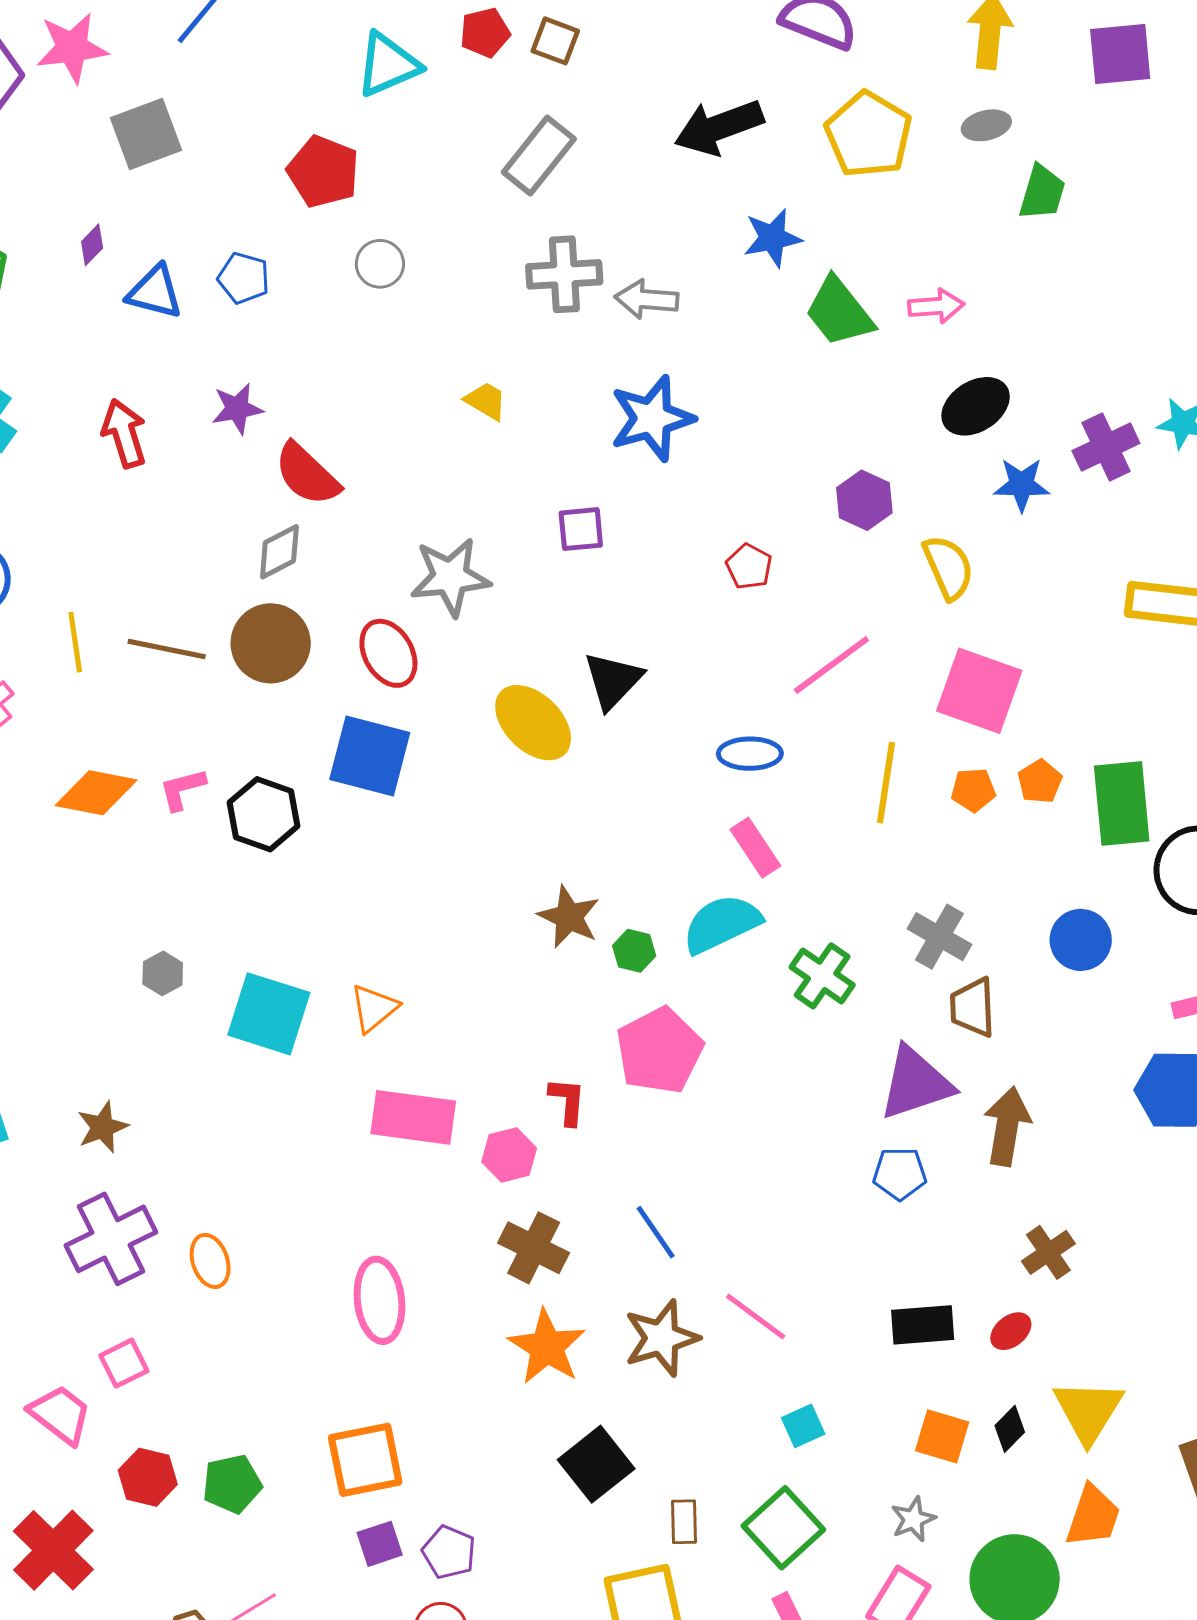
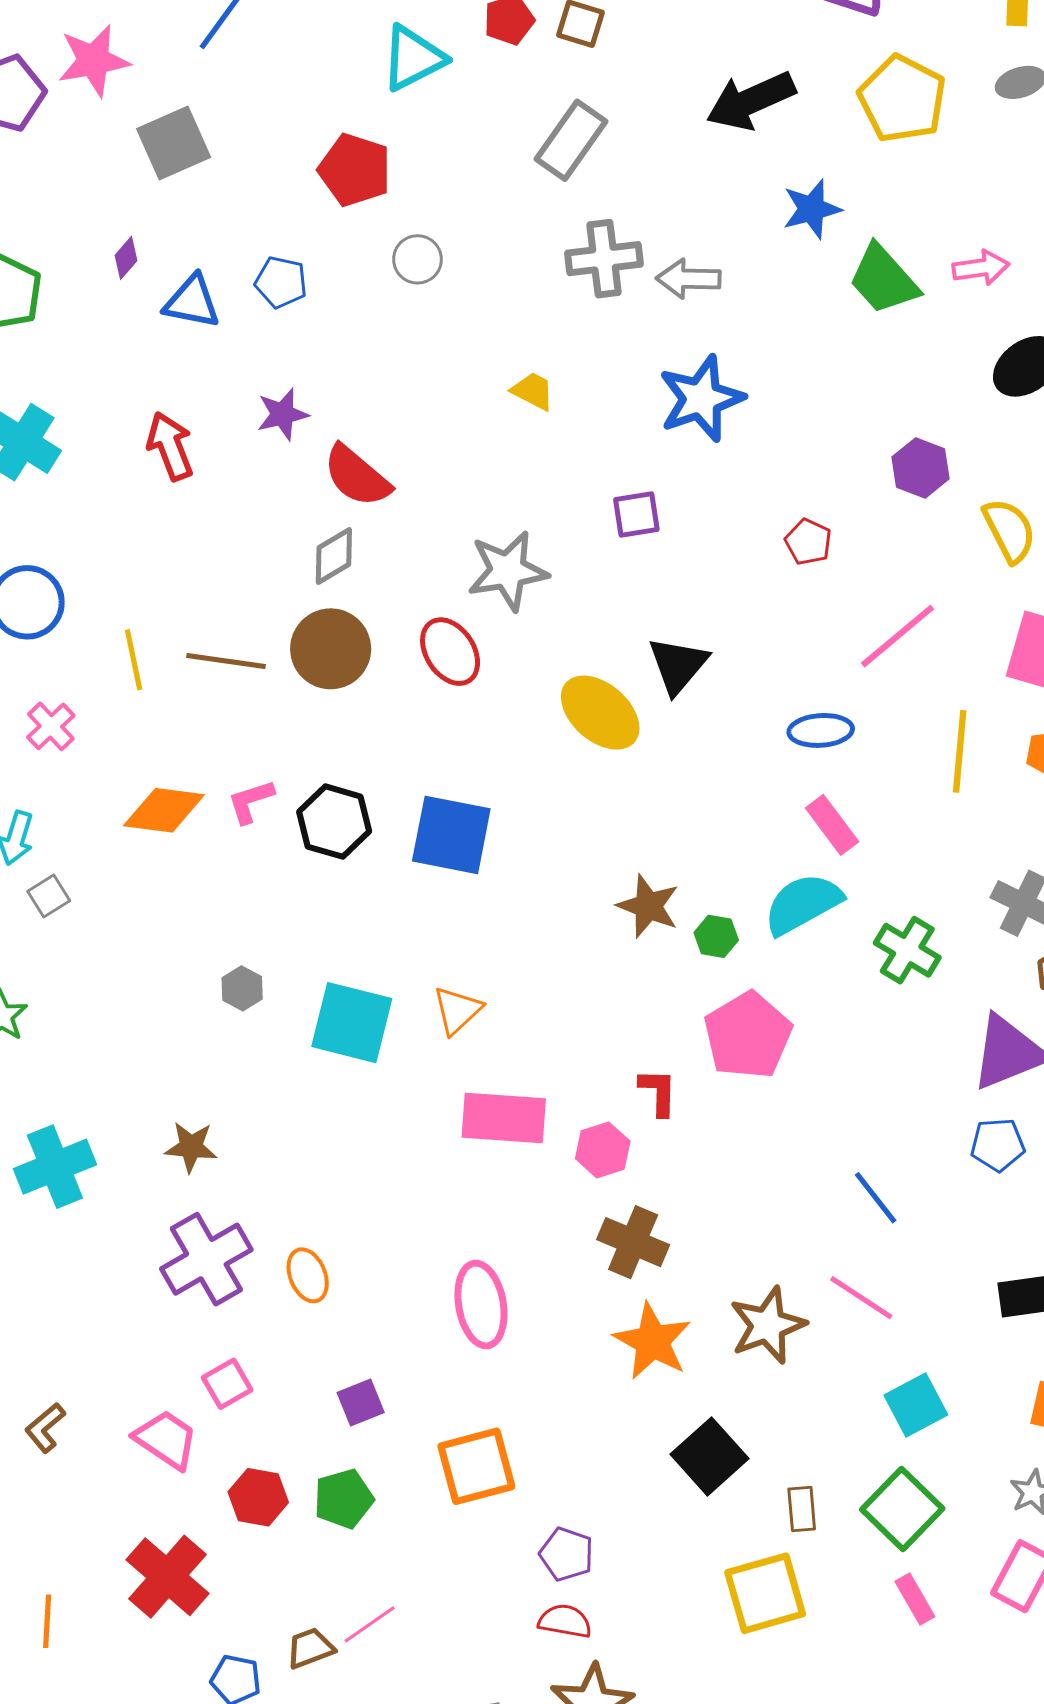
blue square: (370, 756) -> (451, 835), moved
brown star: (102, 1127) -> (191, 1147), turned 30
blue line: (656, 1232) -> (876, 1198), moved
cyan square: (803, 1426) -> (916, 1405), size x1.4
purple square: (380, 1544) -> (361, 1402), moved

